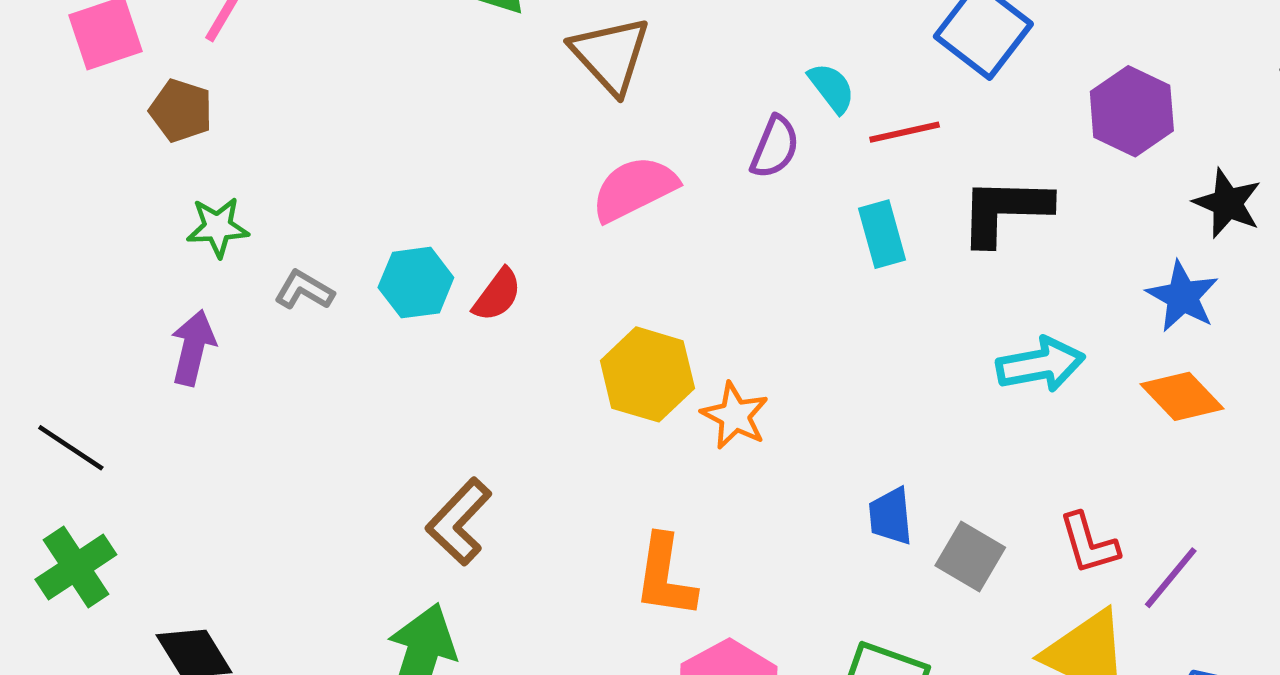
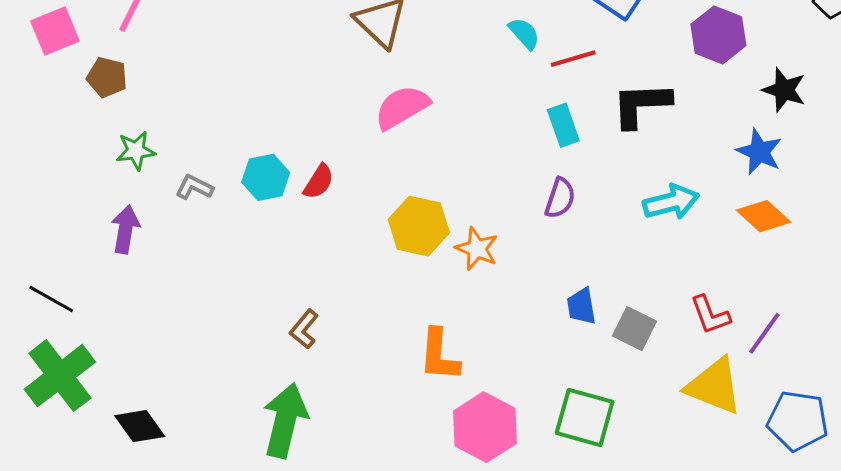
purple semicircle: (775, 147) -> (560, 198), moved
brown L-shape: (459, 522) -> (304, 329), size x0.7
green cross: (76, 567) -> (60, 376), size x1.4

